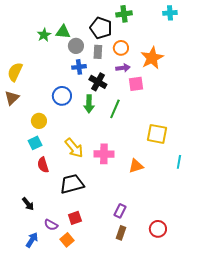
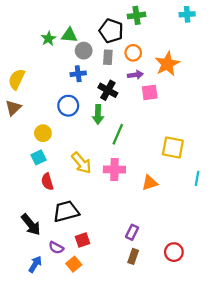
blue cross: (79, 67) -> (78, 74), moved
green line: (115, 109) -> (118, 134), moved
black trapezoid: (72, 184) -> (66, 211), moved
black arrow: (28, 204) -> (31, 225), size x1.5

